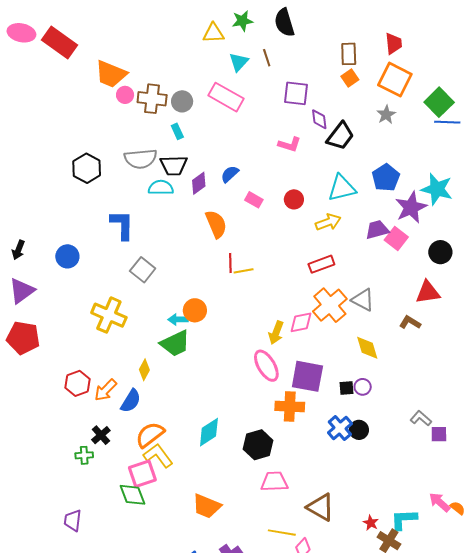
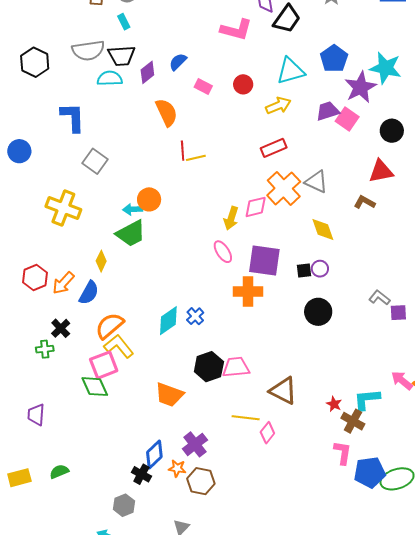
pink L-shape: (289, 144) -> (236, 30), size x1.4
pink ellipse: (266, 366) -> (223, 252), size x0.7
blue cross: (340, 428) -> (195, 316), moved, size x0.7
black circle: (359, 430) -> (318, 312), size x1.4
black hexagon: (258, 445) -> (209, 367), moved

